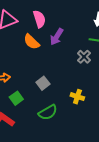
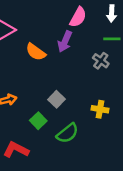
pink semicircle: (39, 19) -> (78, 17), moved, turned 54
green square: (16, 98) -> (38, 121), moved

